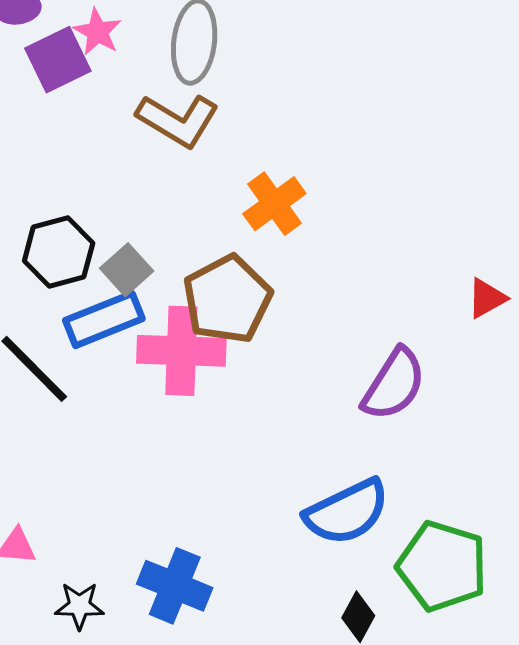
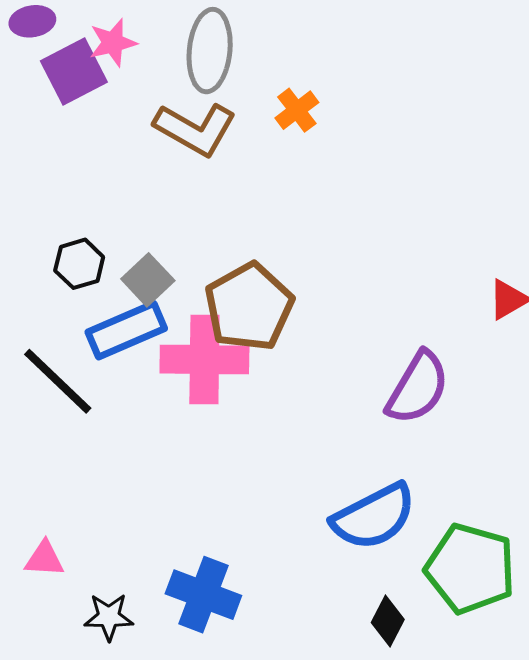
pink star: (98, 32) -> (113, 43), turned 30
orange cross: (274, 204) -> (297, 110), moved, size x0.7
black hexagon: (59, 252) -> (79, 264), size x0.7

